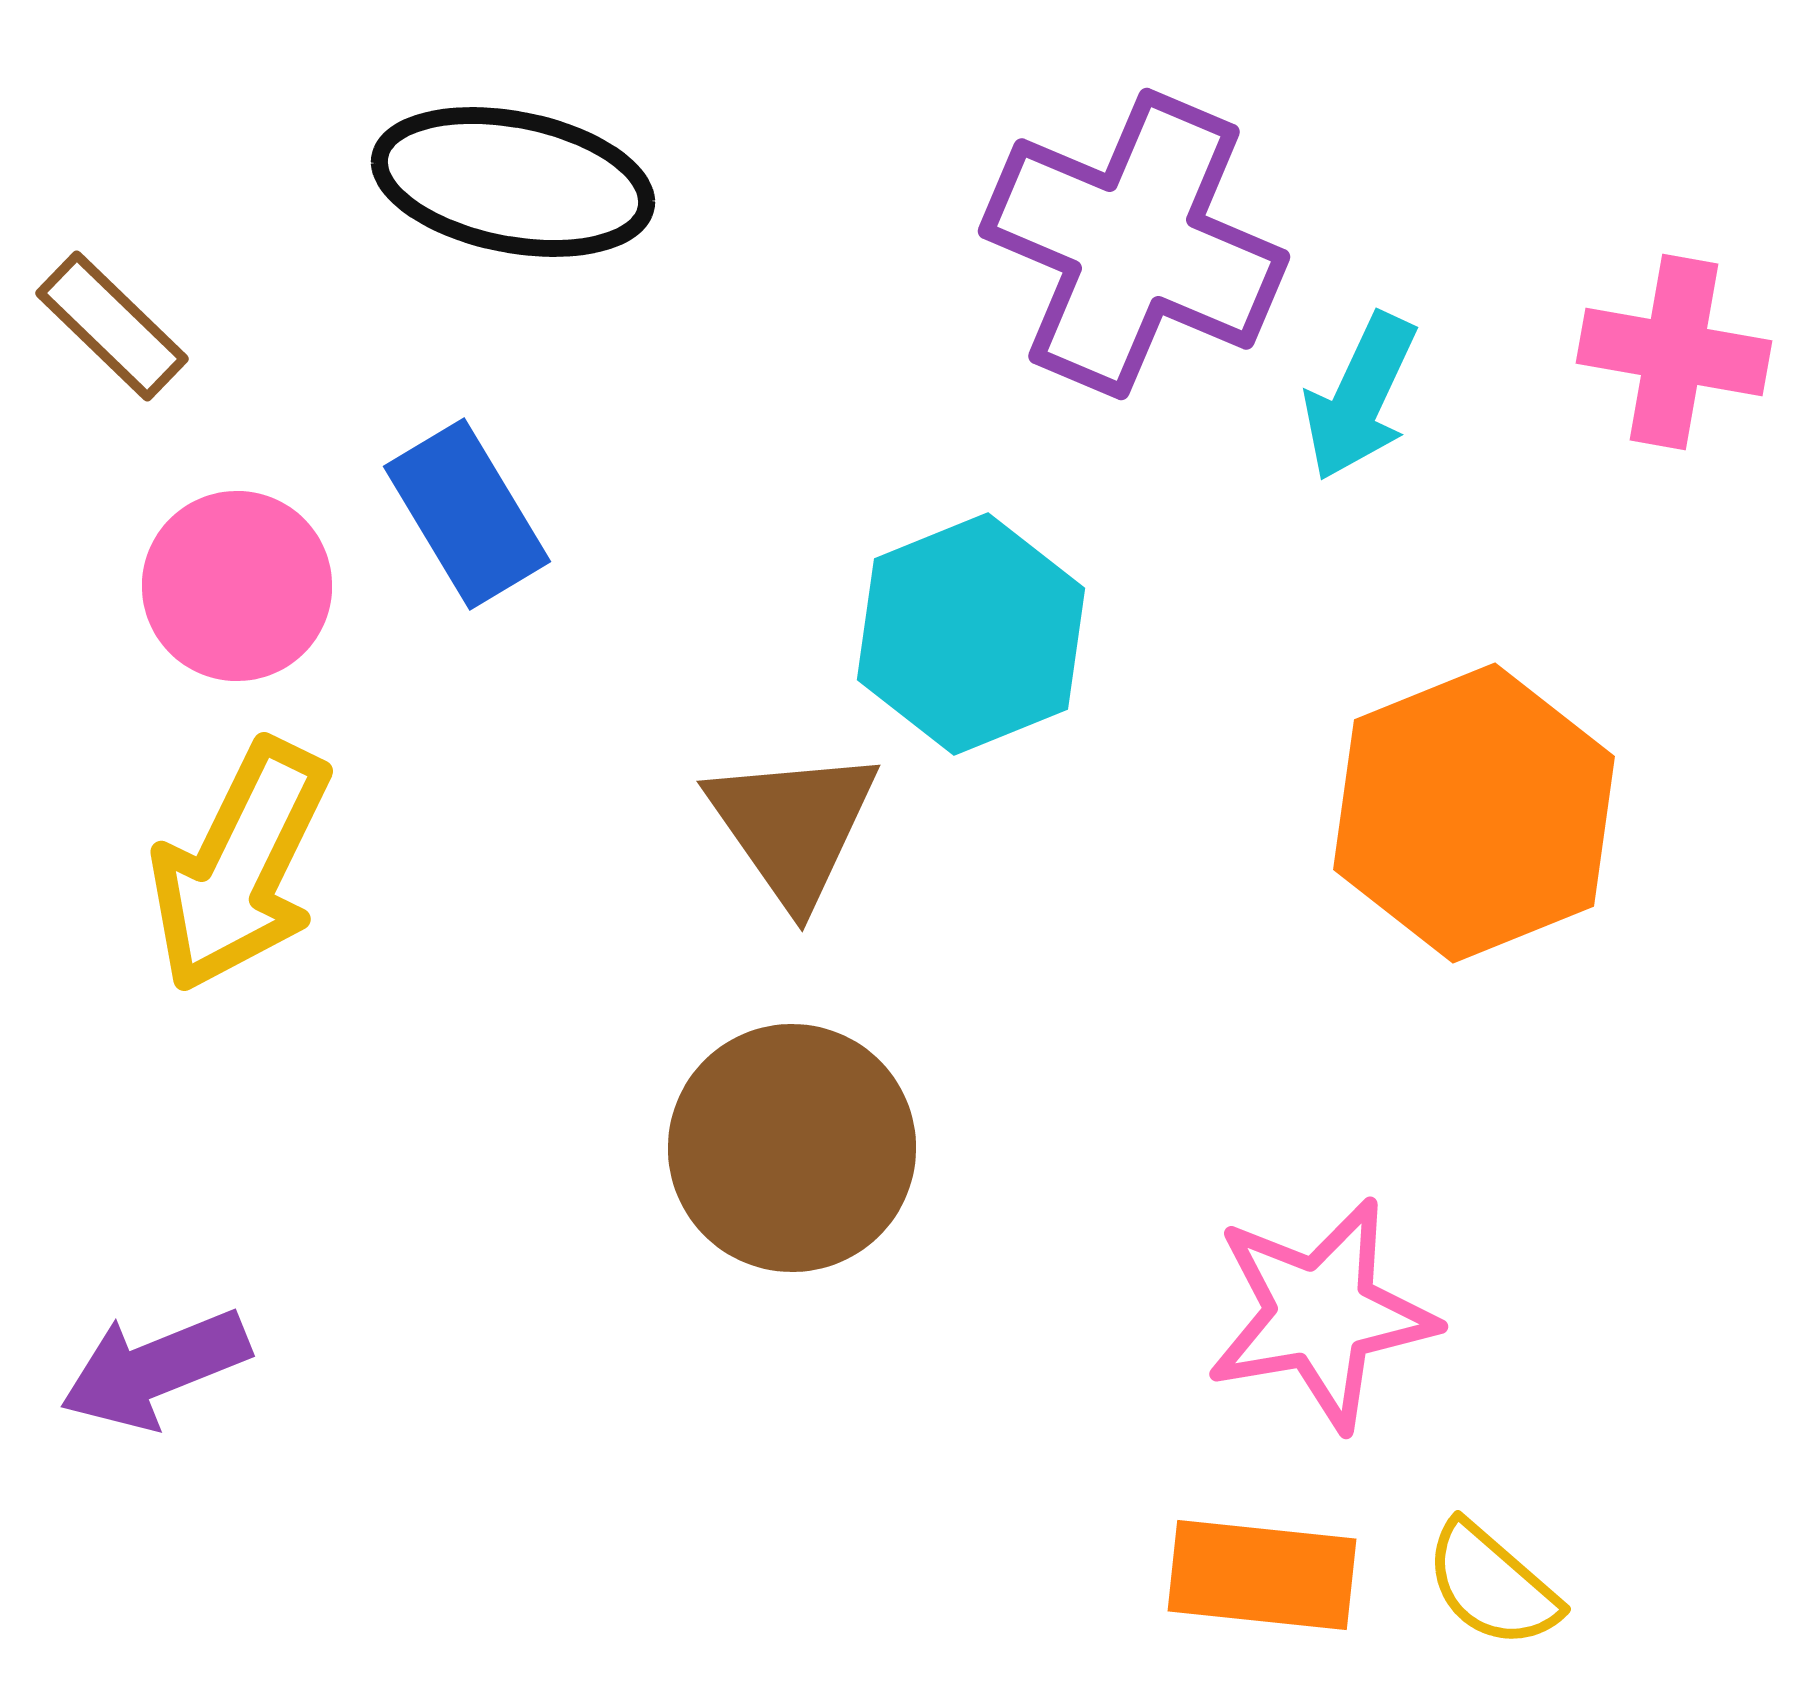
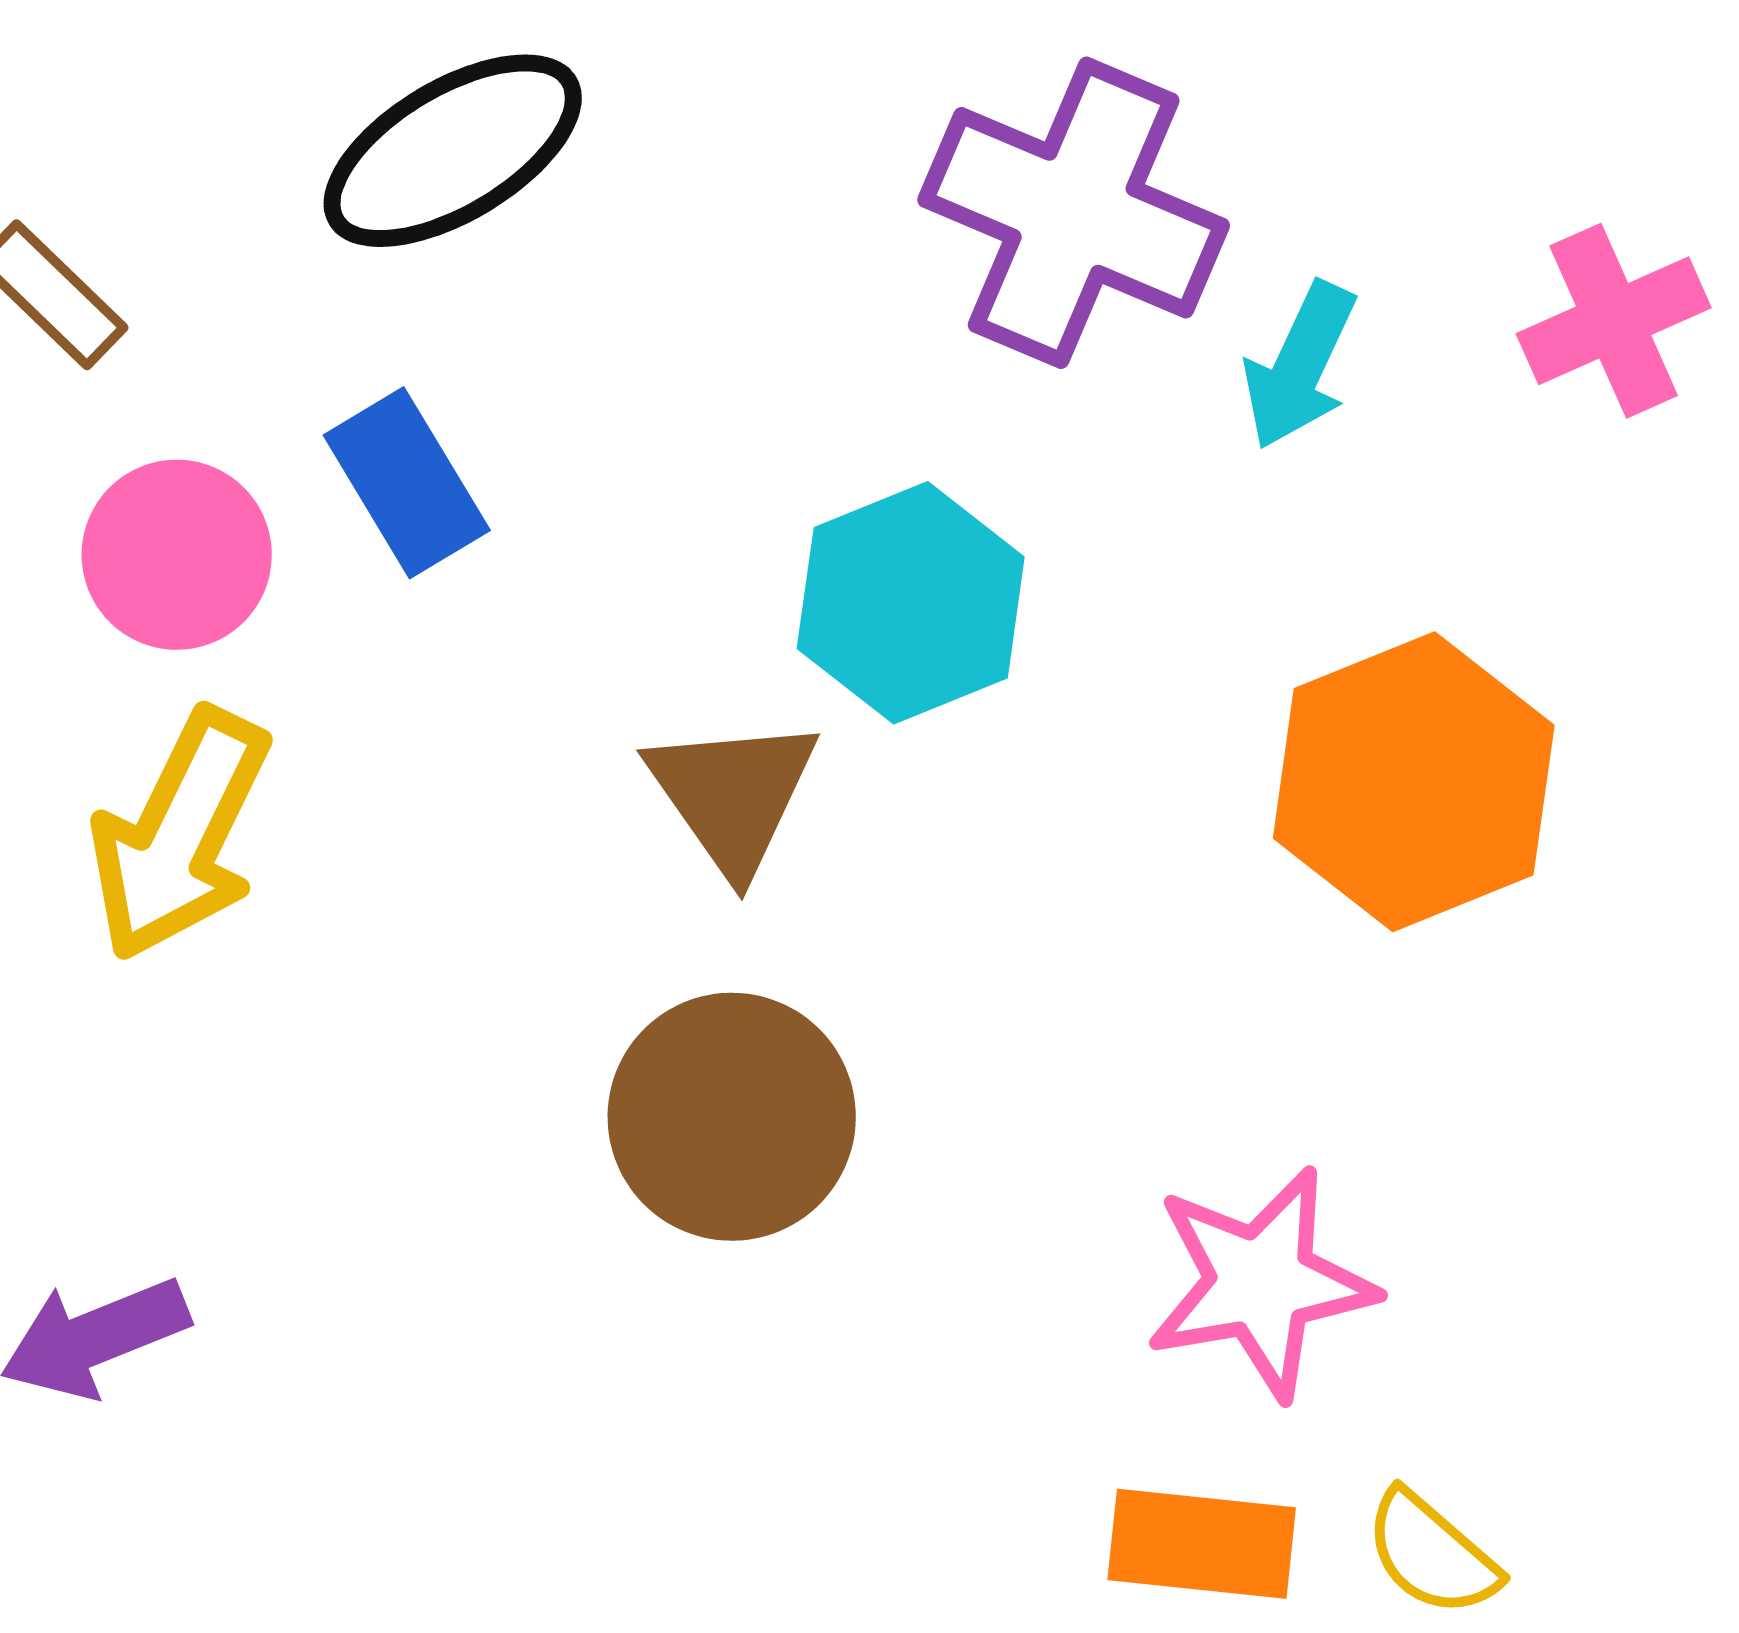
black ellipse: (513, 182) -> (453, 151), turned -42
pink cross: (1674, 352) -> (1614, 321), turned -34

